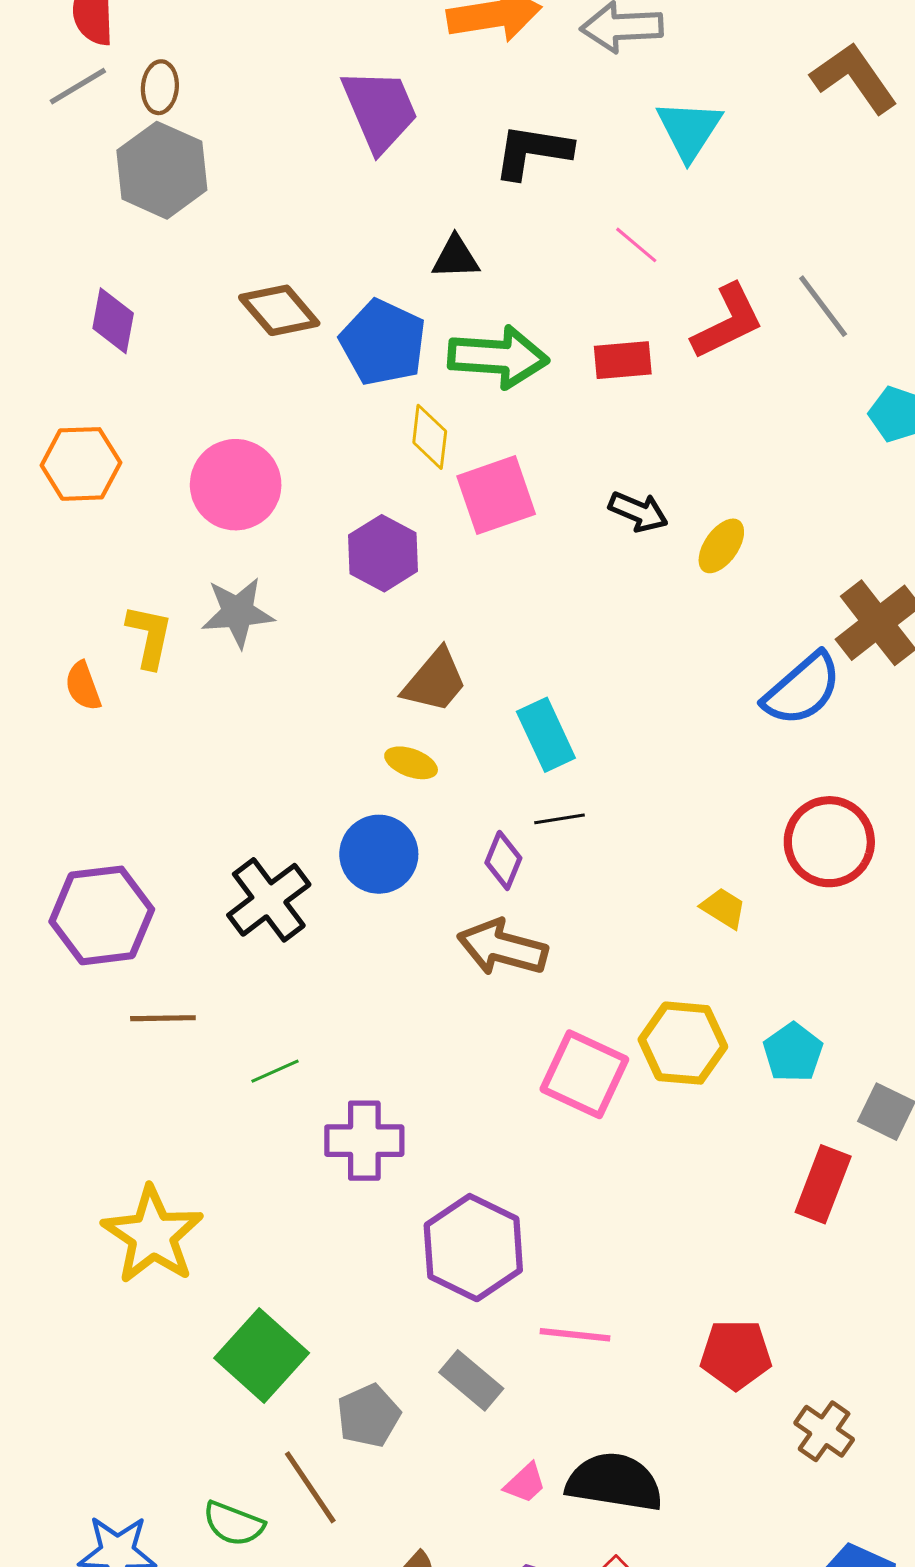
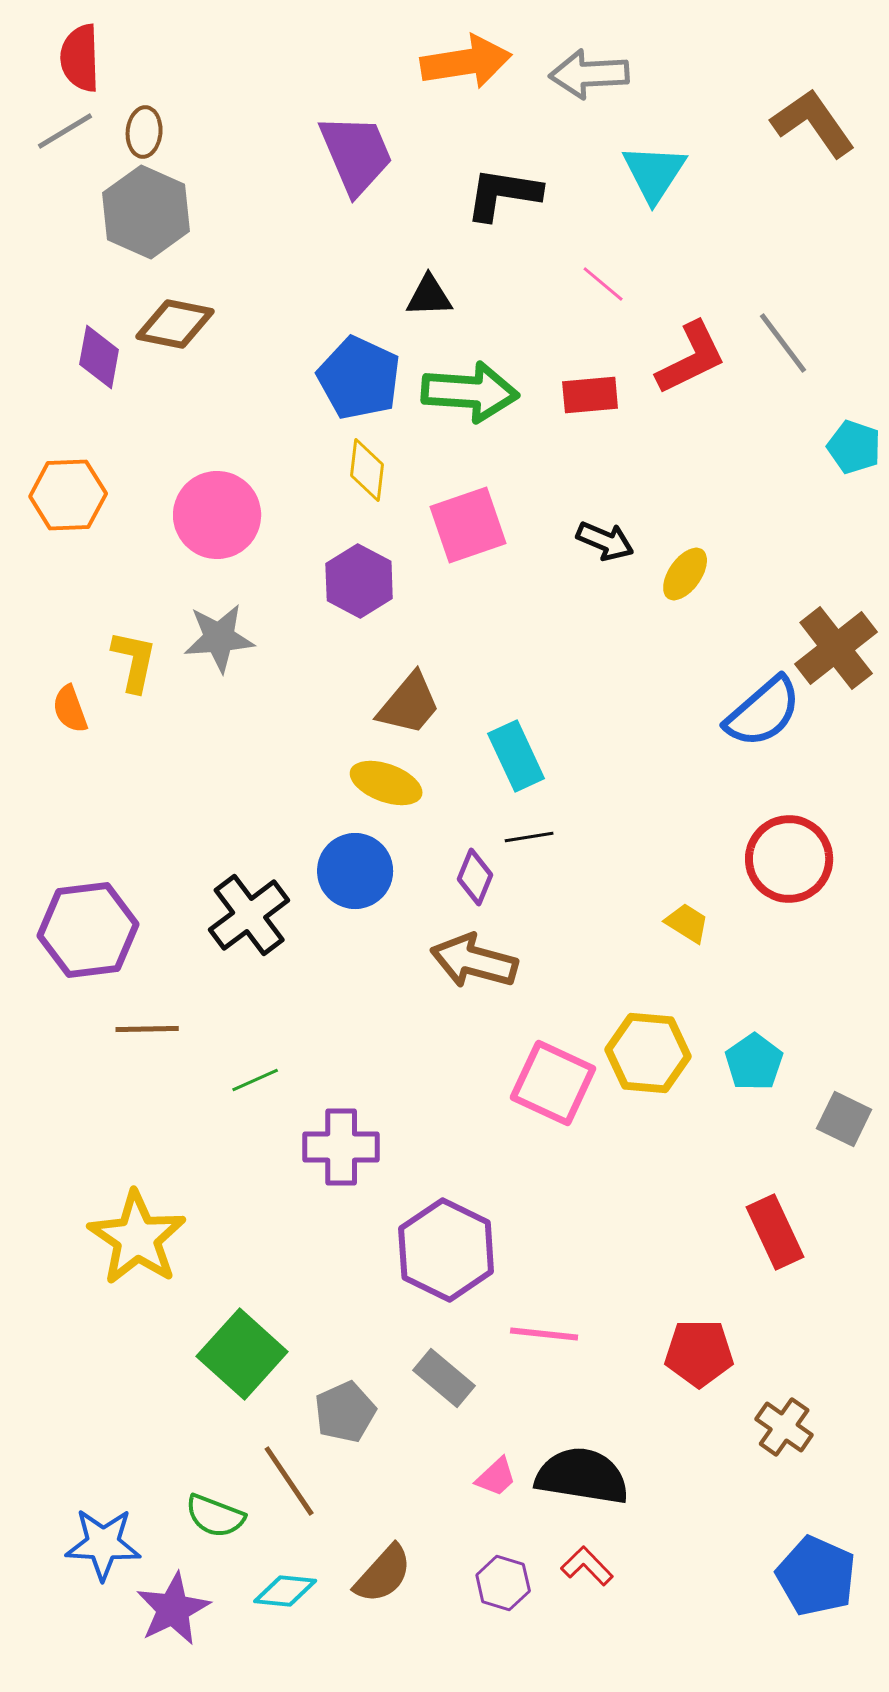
brown diamond: (279, 310) -> (175, 324), moved, turned -38
yellow diamond: (430, 437) -> (367, 470), moved
yellow ellipse: (411, 763) -> (386, 783), size x1.4
red rectangle: (823, 1184) -> (775, 1232), moved, turned -46

